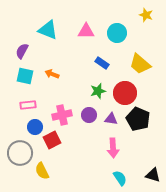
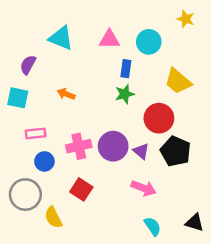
blue rectangle: (102, 63) -> (126, 69), moved, turned 64
cyan square: (25, 76) -> (18, 98), moved
green star: (98, 91) -> (125, 94), moved
purple circle: (89, 115) -> (113, 146), size x1.5
purple triangle: (111, 119) -> (141, 151), turned 32
red square: (52, 140) -> (81, 189), moved, turned -30
pink arrow: (113, 148) -> (144, 188), turned -66

